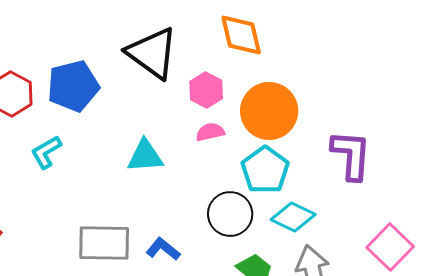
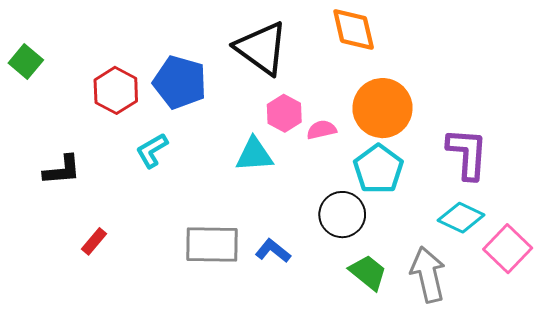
blue pentagon: (73, 86) -> (180, 82), turned 30
pink hexagon: (206, 90) -> (284, 113), moved
cyan diamond: (293, 217) -> (461, 218), moved

